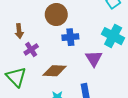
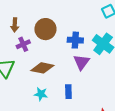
brown circle: (56, 15) -> (45, 29), moved
blue cross: (70, 37) -> (75, 40), moved

